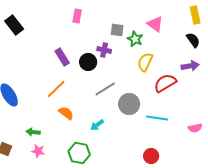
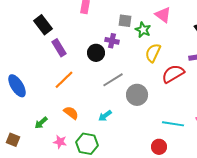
black rectangle: (14, 25) -> (43, 25), moved
purple rectangle: (62, 57) -> (59, 48), moved
orange semicircle: (66, 113) -> (71, 113), moved
cyan line: (157, 118) -> (173, 124), moved
green arrow: (33, 132) -> (41, 123), turned -48
pink star: (38, 151) -> (60, 142), moved

